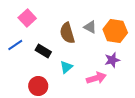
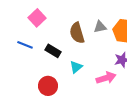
gray triangle: (90, 27) -> (100, 27), turned -40
blue line: (15, 45) -> (25, 45), turned 56

